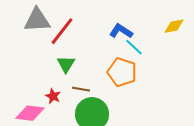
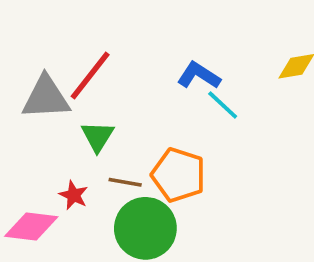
gray triangle: (37, 20) -> (46, 98), moved
orange pentagon: (122, 72) -> (179, 175), moved

